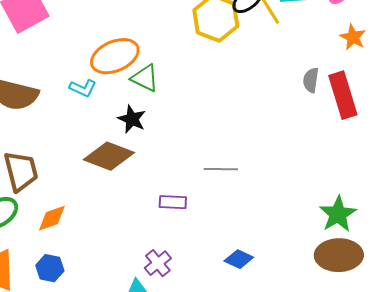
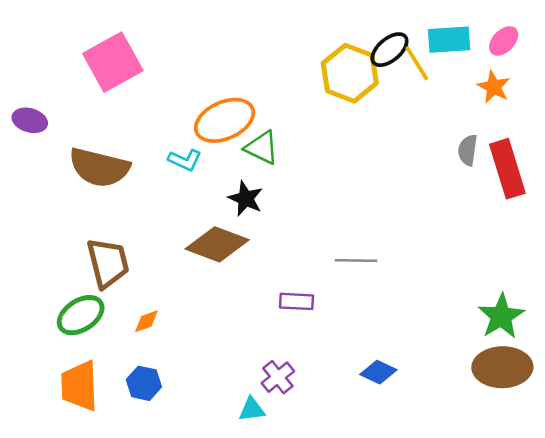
orange star: (353, 37) -> (494, 87), moved
orange diamond: (52, 218) -> (146, 321), size x0.7

